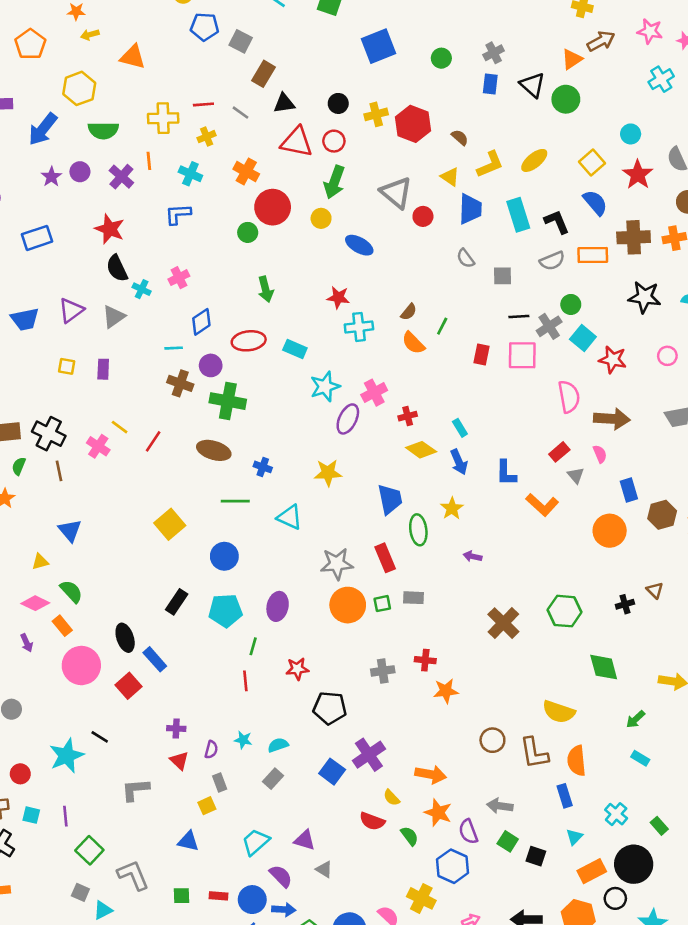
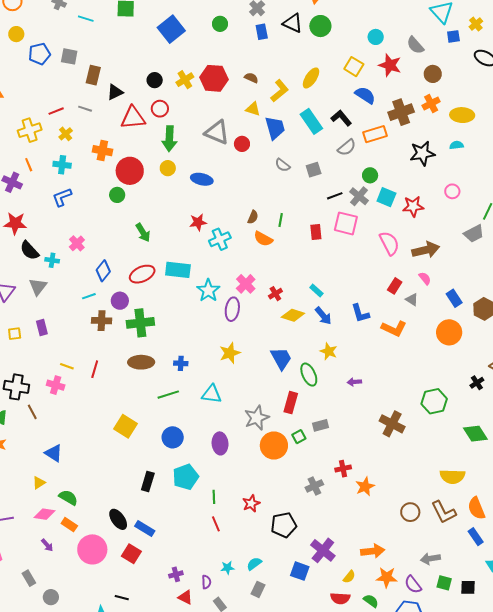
cyan rectangle: (295, 349) -> (178, 270), size x1.4
pink square: (522, 355) -> (346, 223), turned 30
red rectangle: (385, 558) -> (291, 403), turned 55
purple ellipse: (278, 606) -> (220, 443), moved
yellow semicircle: (392, 798) -> (349, 577), turned -80

